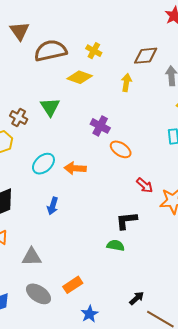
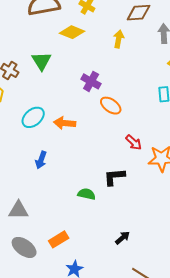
green semicircle: (116, 245) -> (87, 194), moved
black arrow: (137, 298) -> (123, 238), moved

